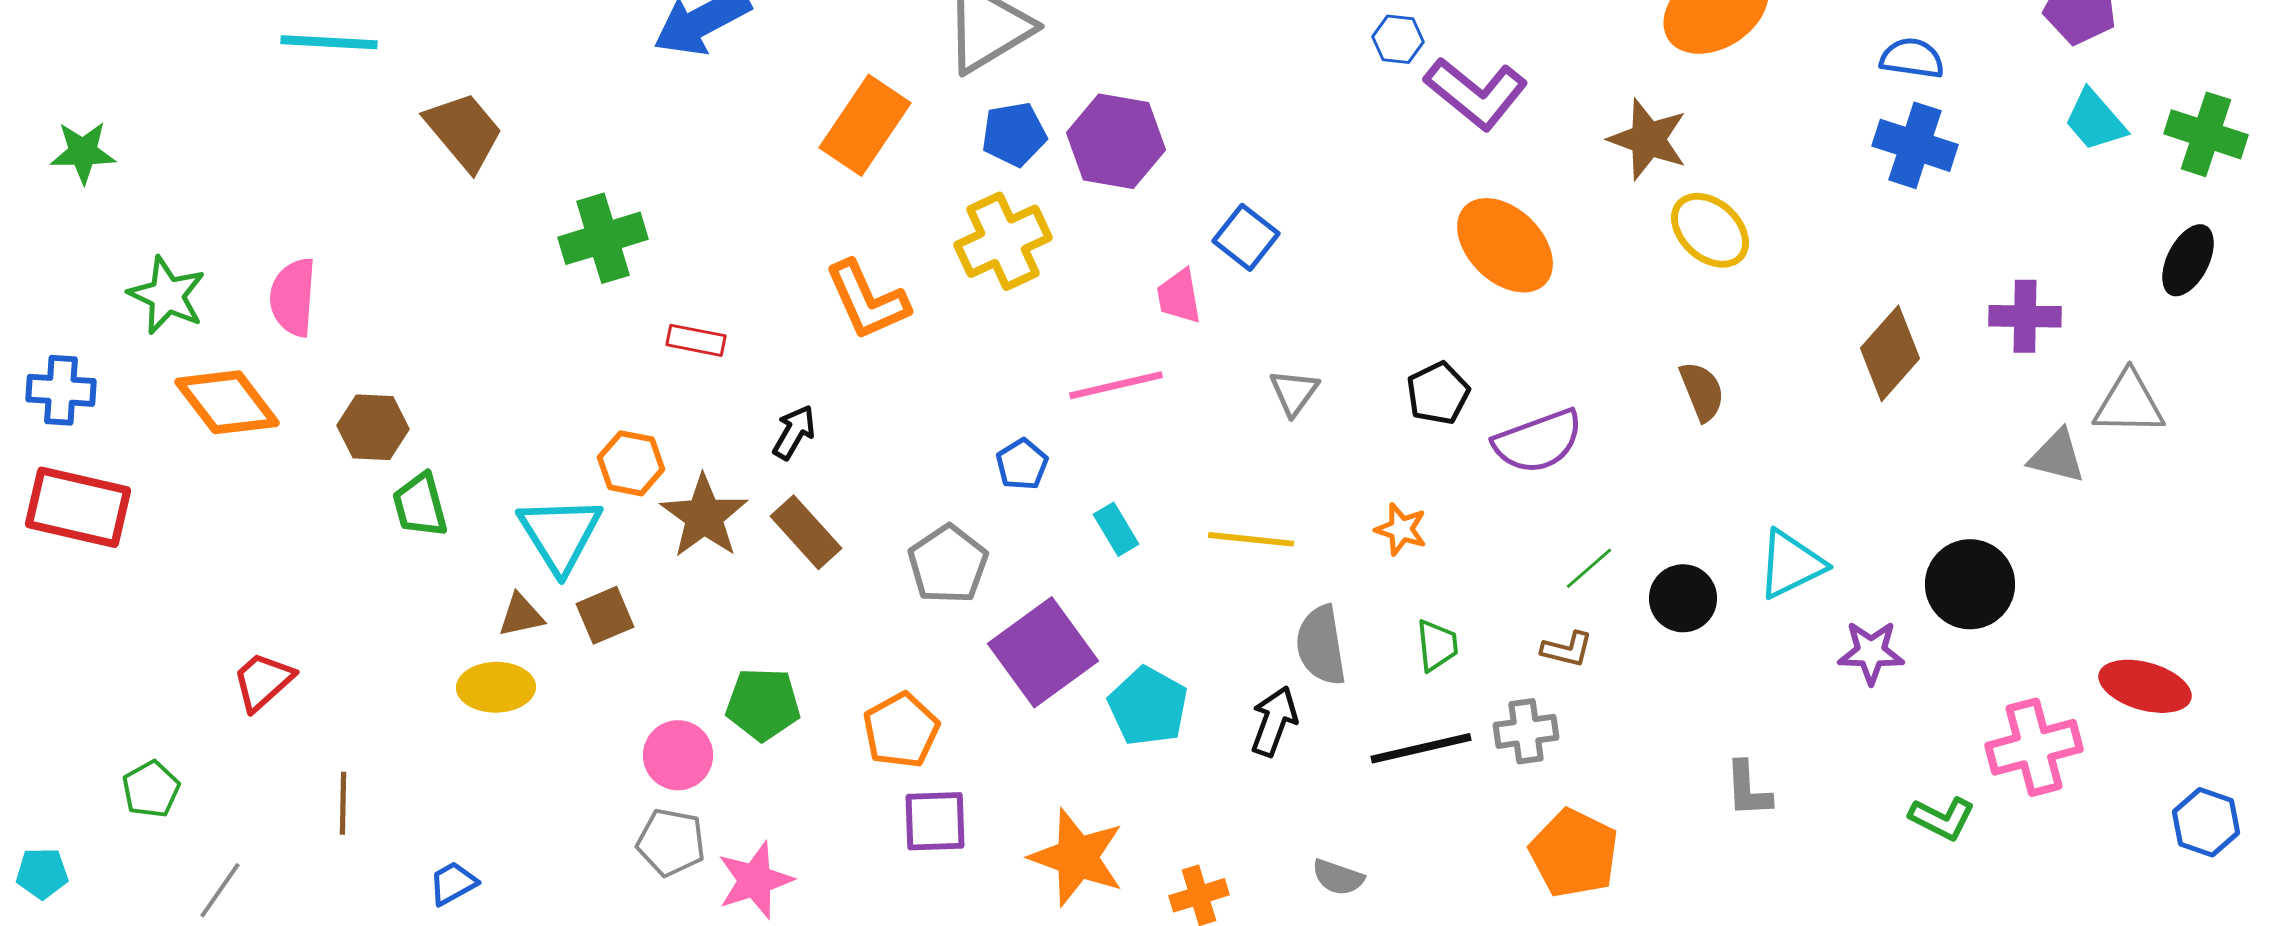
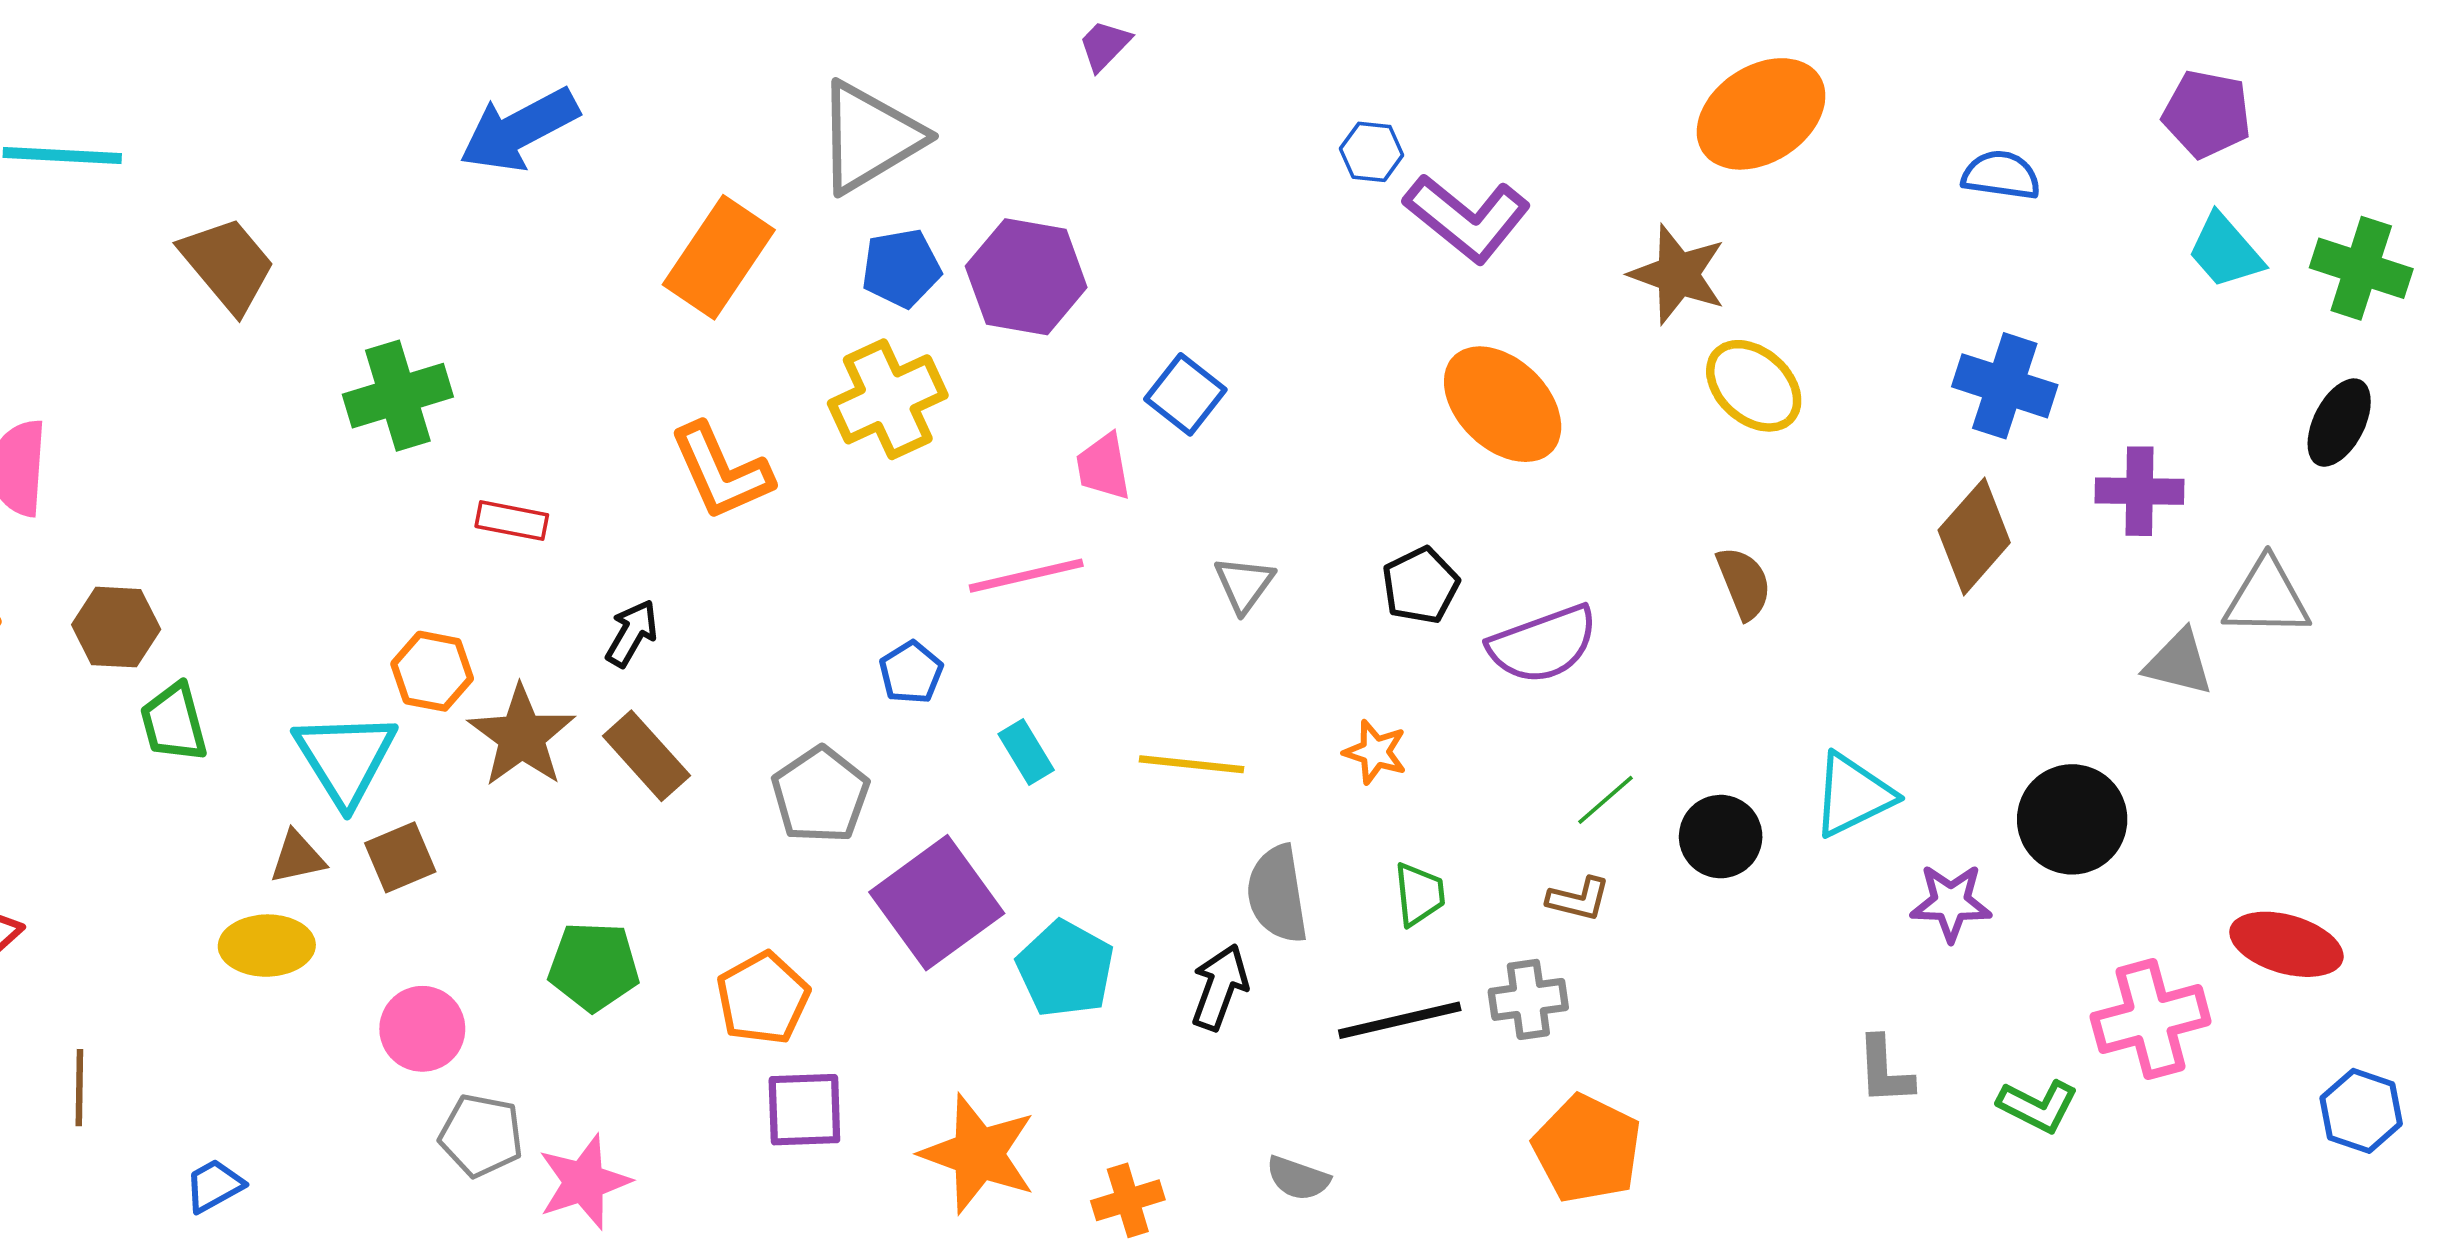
blue cross: (1915, 145) -> (2005, 386), moved
pink circle: (678, 755) -> (422, 1029), moved
gray L-shape: (1748, 789) -> (1885, 1070), moved

